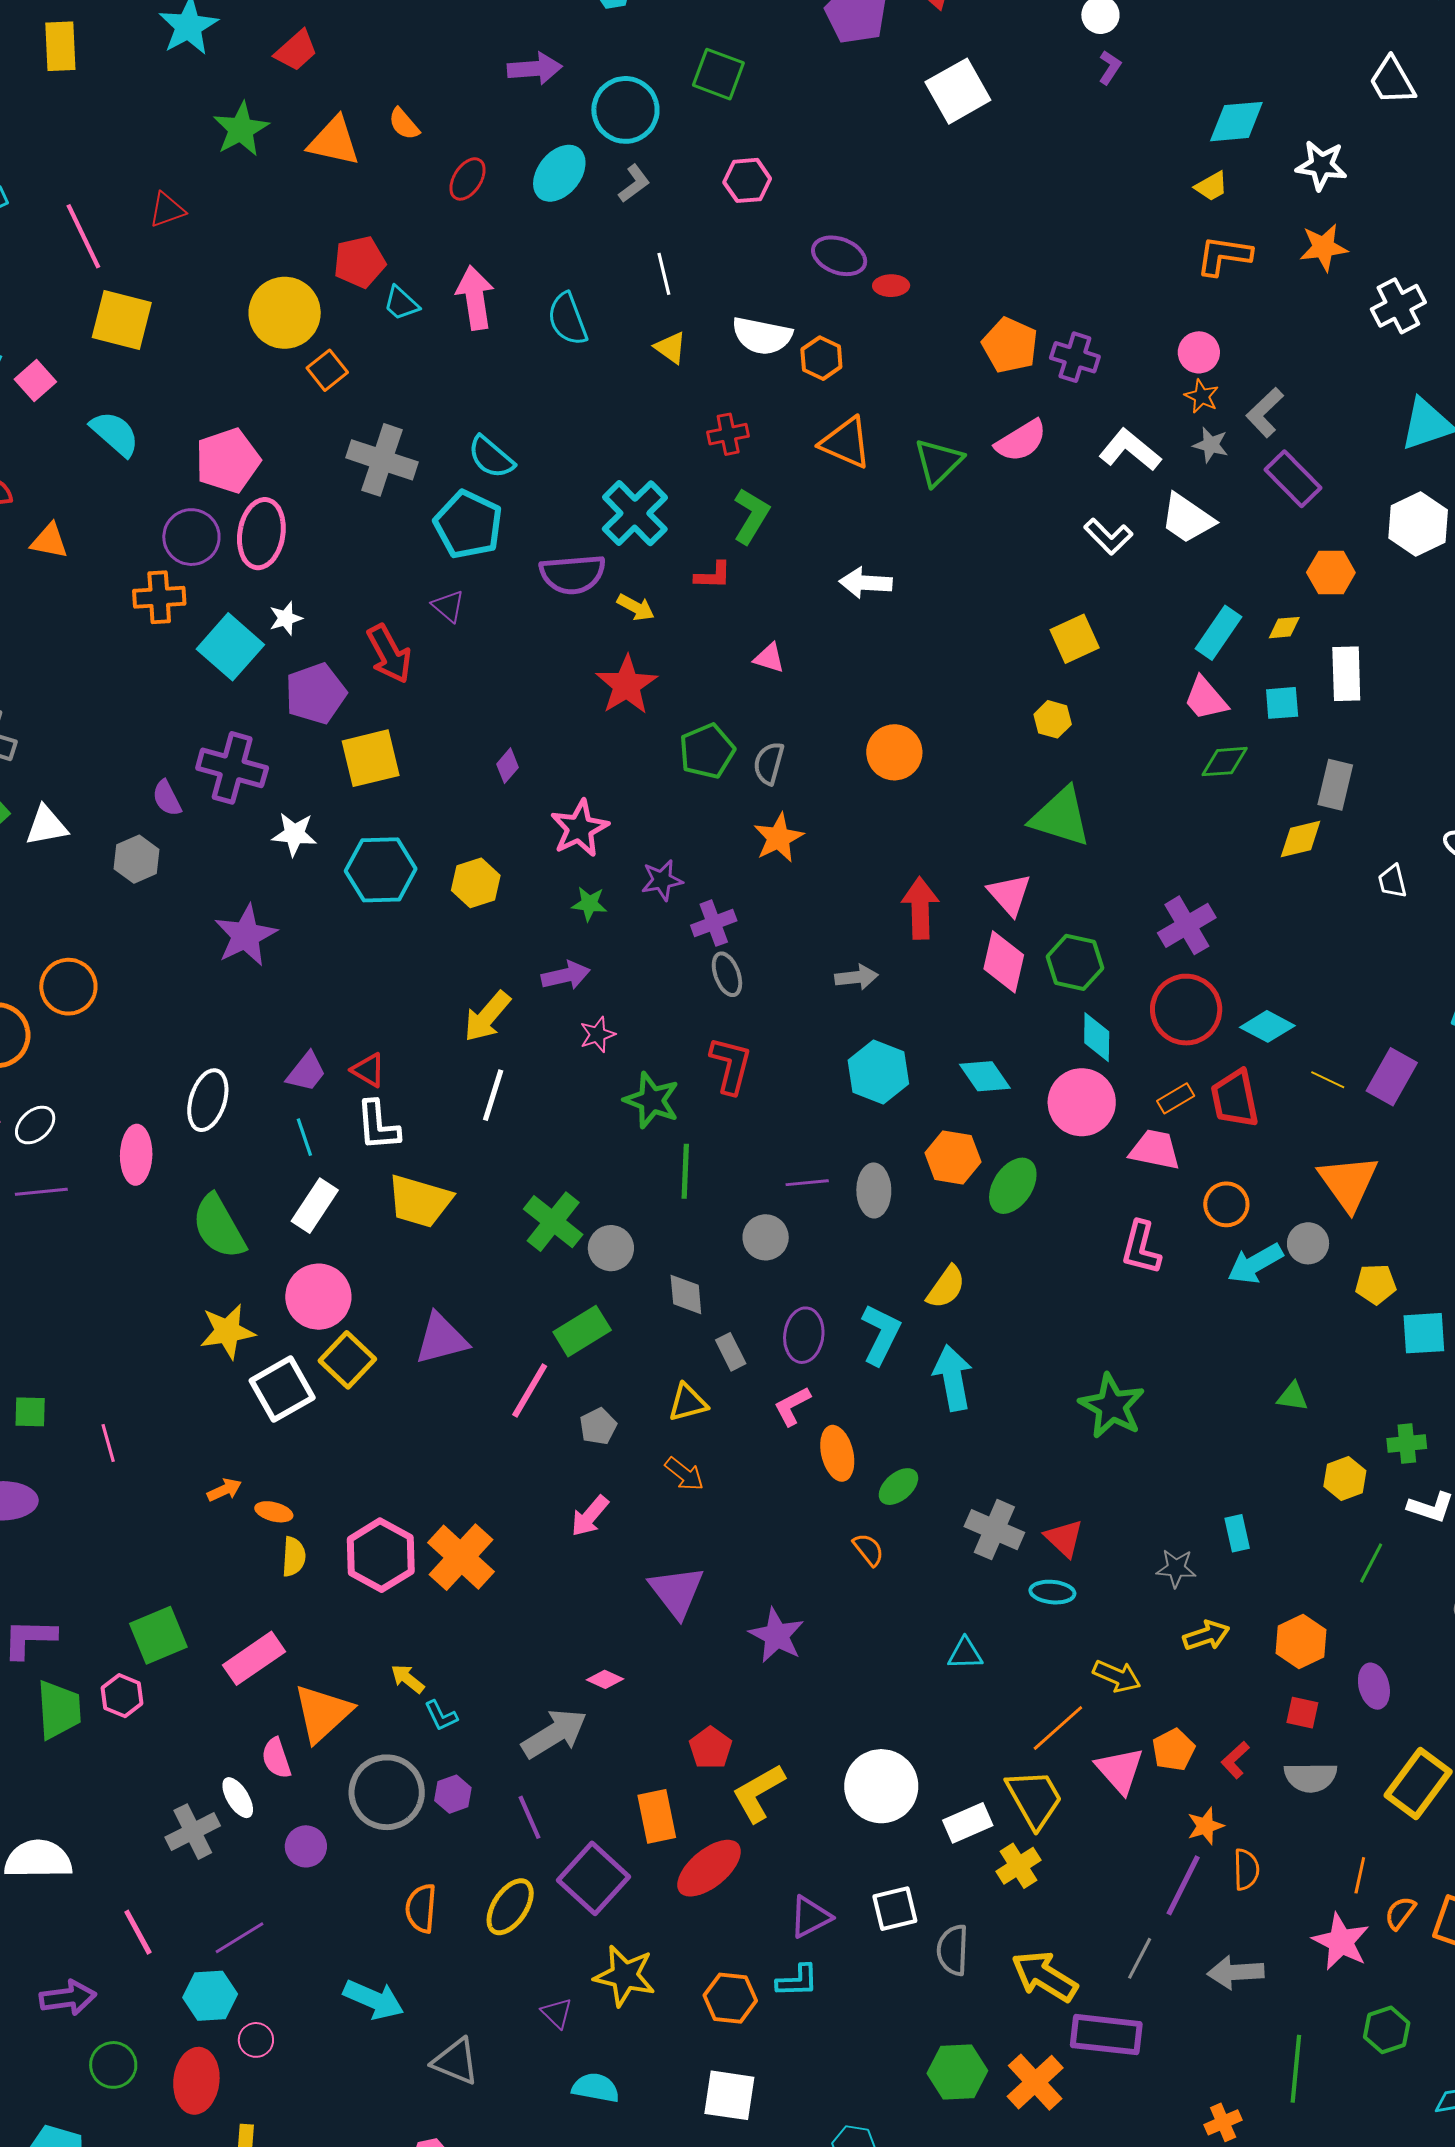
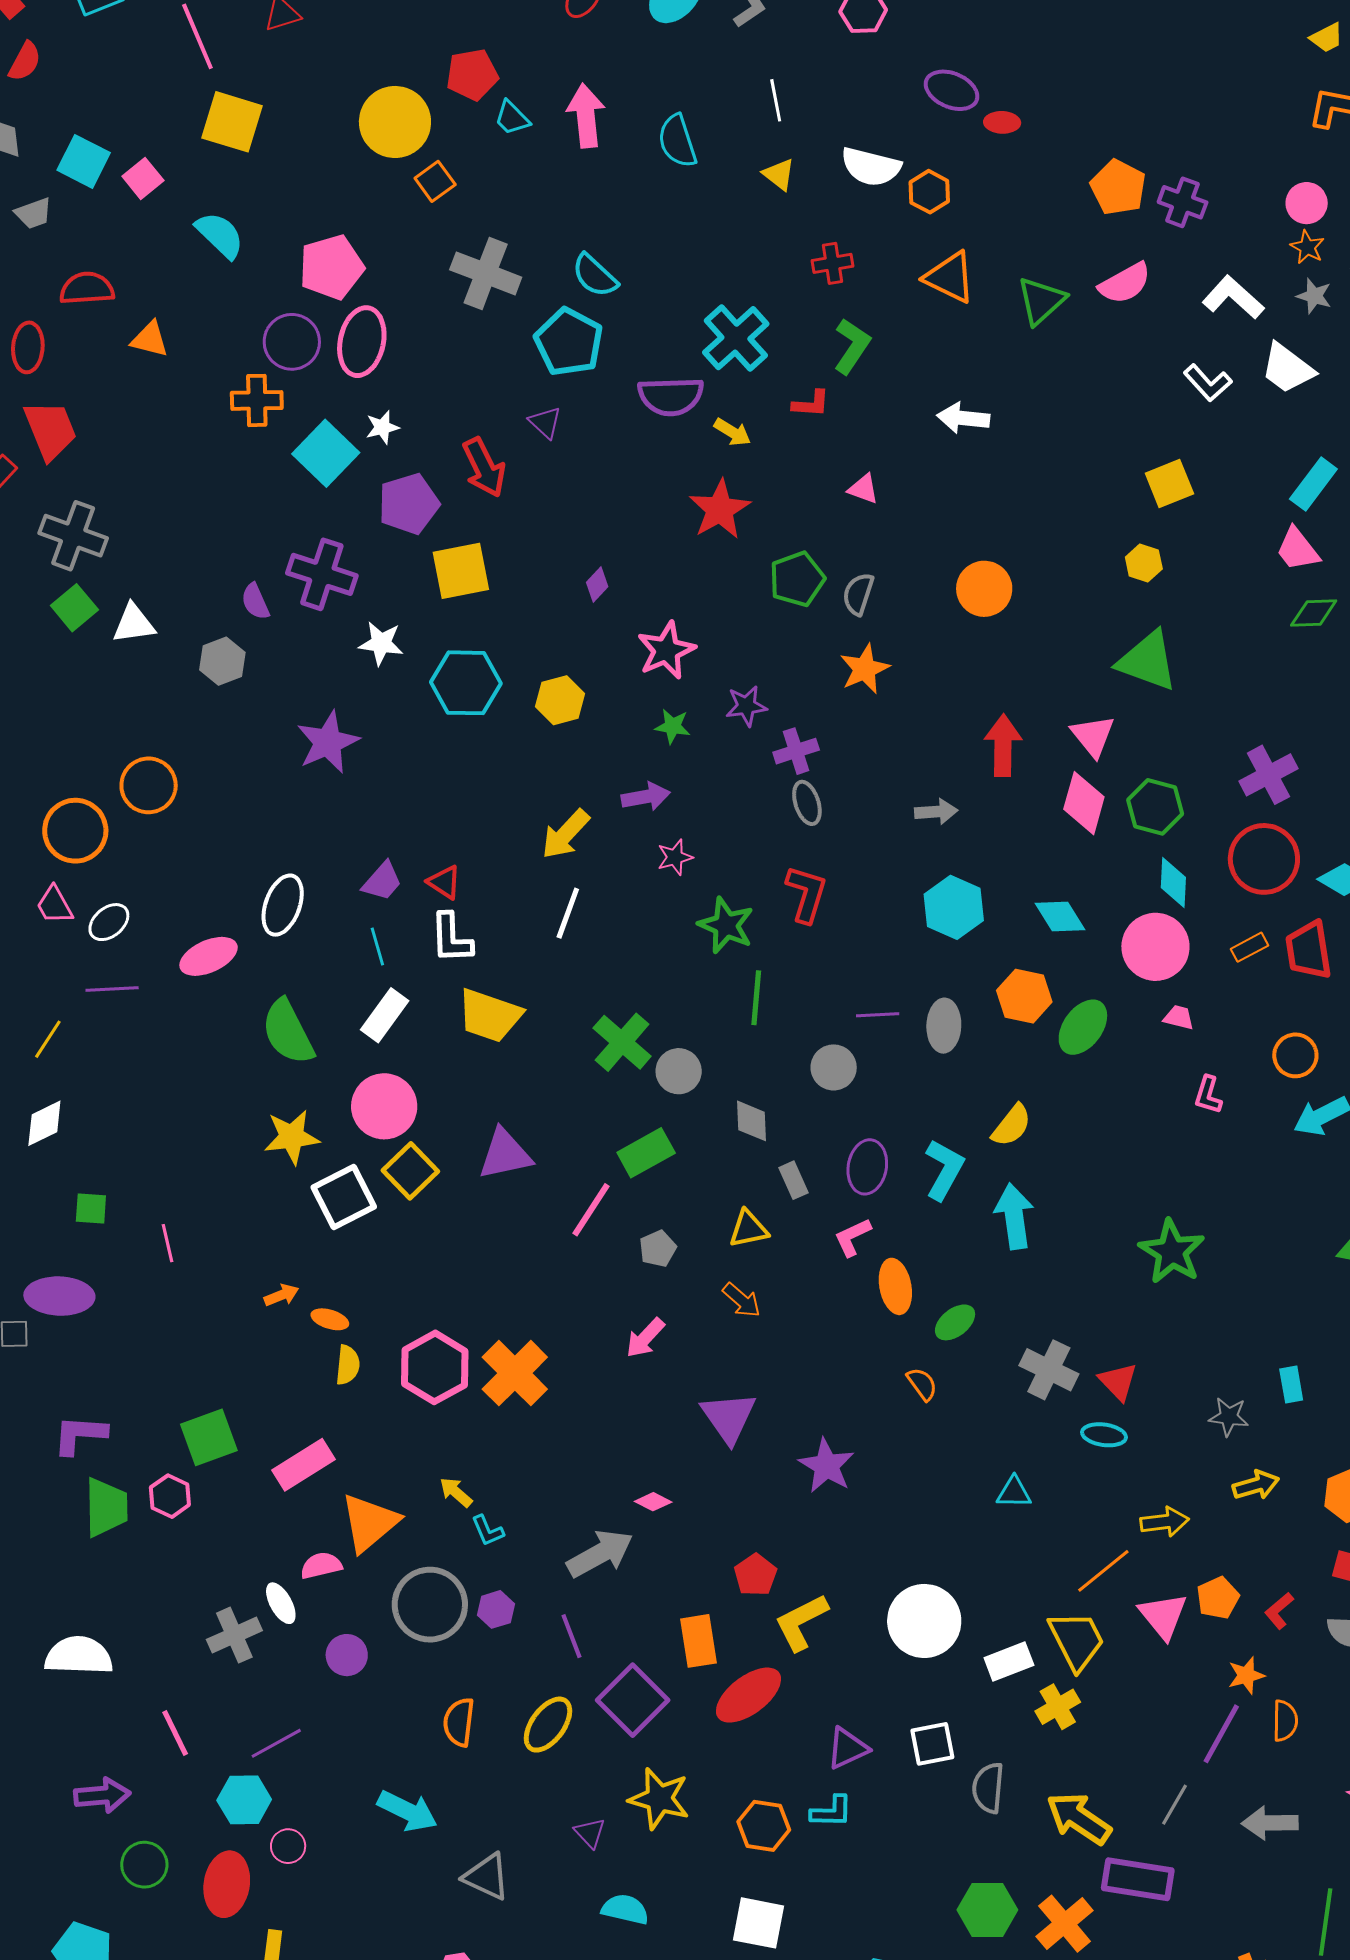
pink trapezoid: (1155, 1150) -> (1179, 1017), moved, size x0.6
pink ellipse: (136, 1155) -> (209, 956), turned 62
pink L-shape: (1141, 1248) -> (1208, 1095), size x0.7
yellow arrow: (1117, 1676) -> (1165, 1522), turned -33
pink semicircle: (276, 1758) -> (321, 1565), turned 93

